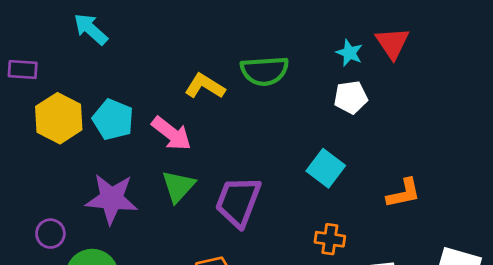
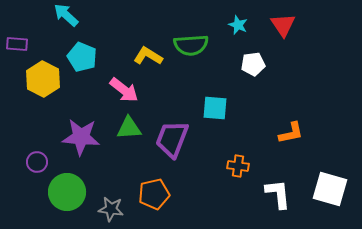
cyan star: (349, 53) -> (238, 25), moved
cyan pentagon: (113, 120) -> (82, 57), moved
cyan square: (326, 168) -> (215, 108), moved, turned -32
green triangle: (178, 186) -> (129, 128), turned 44

